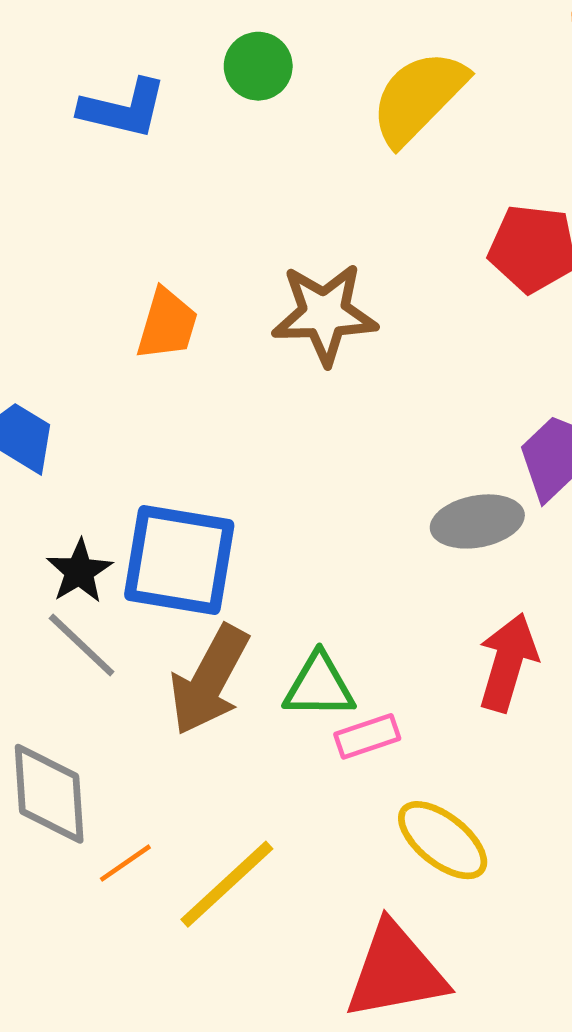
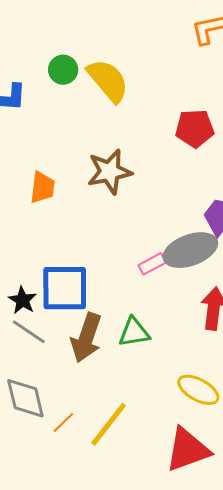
yellow semicircle: (418, 97) -> (108, 80), moved, turned 105
gray ellipse: (477, 521) -> (190, 250), size x1.4
pink rectangle: (367, 736) -> (152, 264), moved

